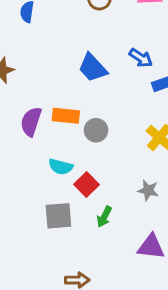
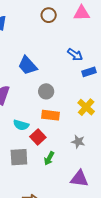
blue trapezoid: (93, 68) -> (28, 65), moved
orange rectangle: (66, 116) -> (51, 115), moved
gray circle: (96, 130) -> (46, 91), moved

